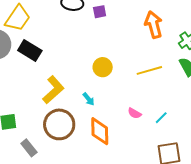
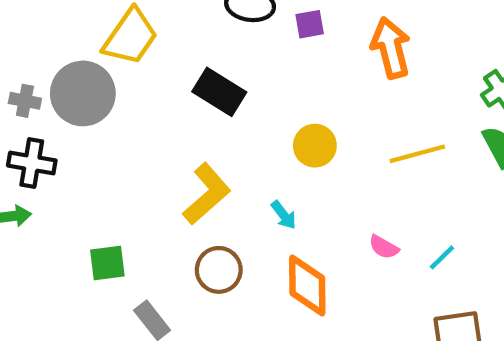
orange arrow: (154, 25) -> (391, 48), moved
black rectangle: (30, 51) -> (219, 92), moved
brown circle: (59, 124) -> (219, 270), size x0.7

